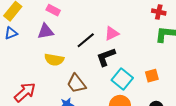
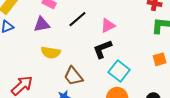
black line: (86, 40) -> (77, 19), moved
orange square: (152, 76) -> (160, 59), moved

